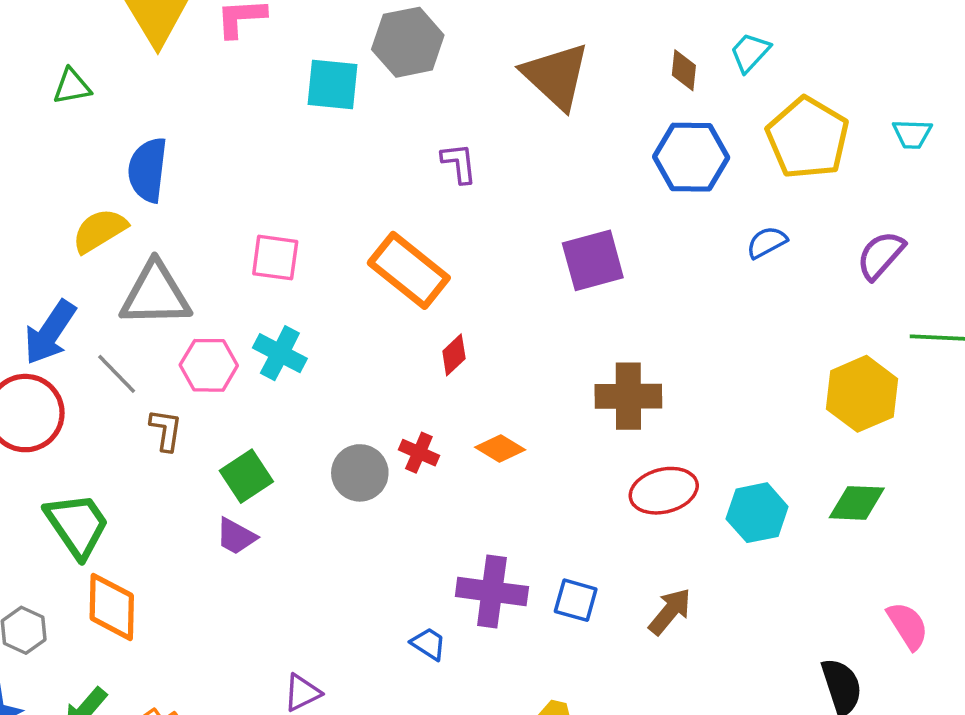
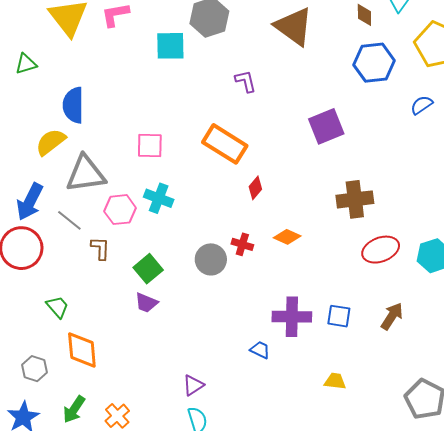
green trapezoid: (77, 525) -> (57, 307), size x0.6

